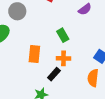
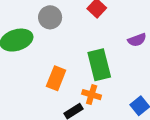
green rectangle: (63, 35) -> (99, 65), size x1.6

